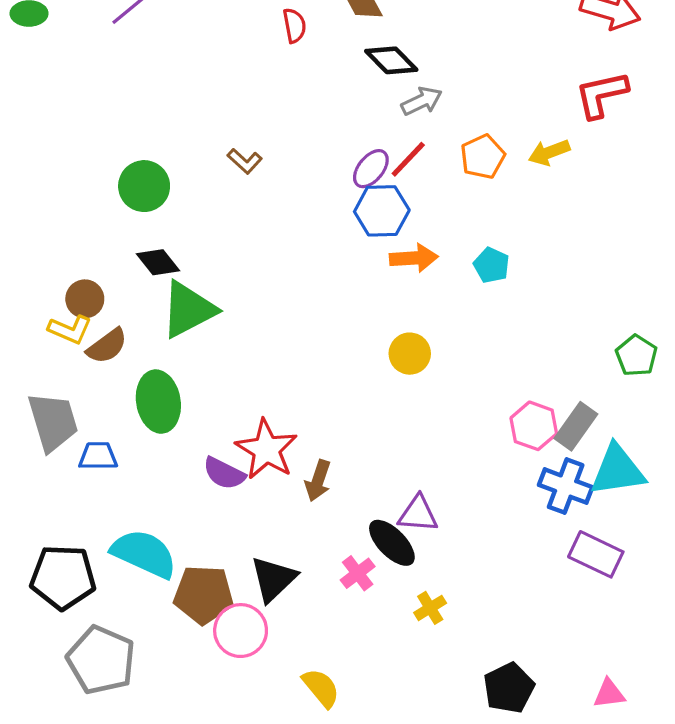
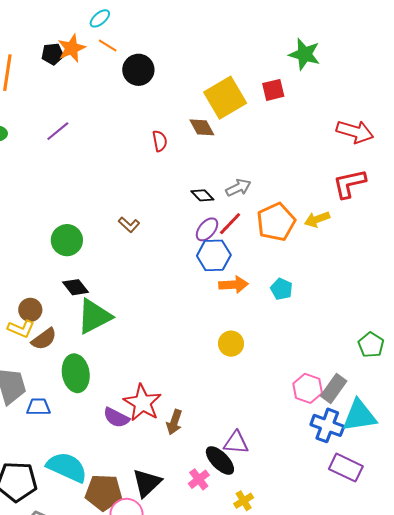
black diamond: (391, 60) -> (202, 195), moved, size x0.7
orange pentagon: (483, 157) -> (276, 222), size x1.4

